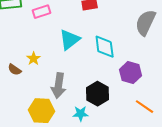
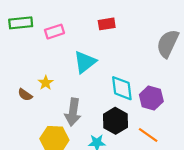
cyan diamond: (105, 47) -> (122, 88), moved
orange line: (145, 107) -> (148, 135), moved

